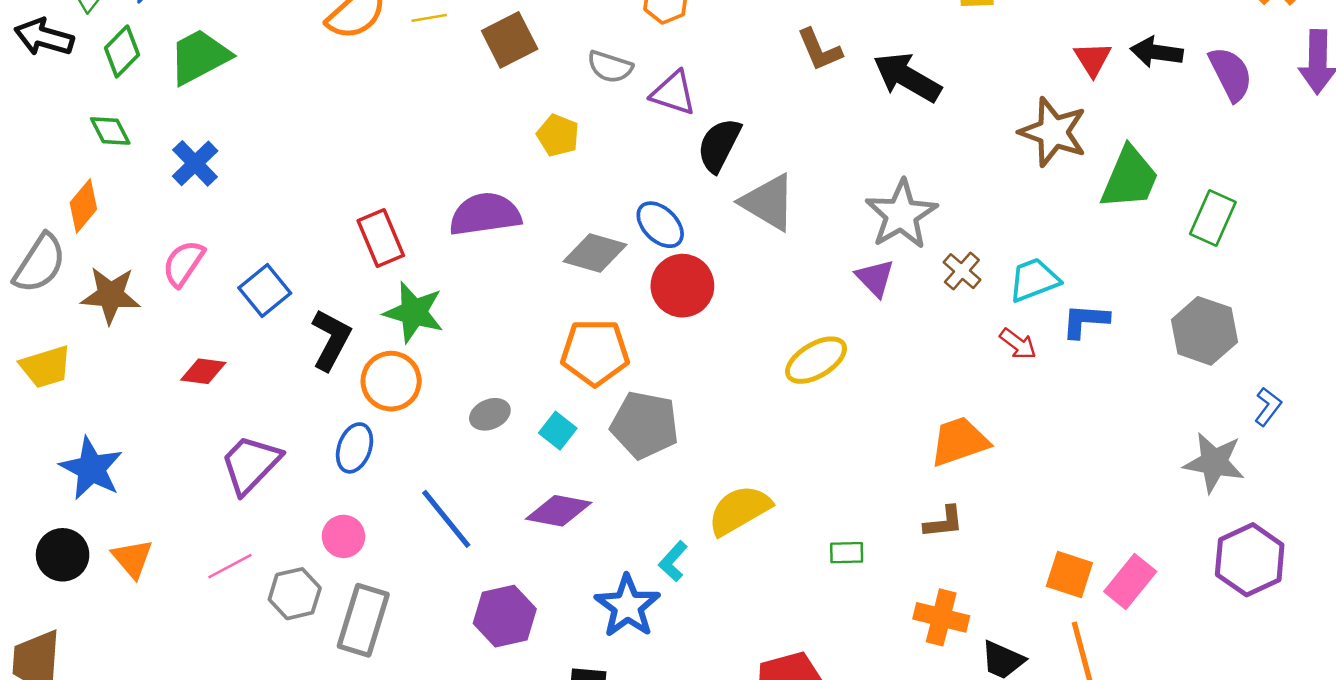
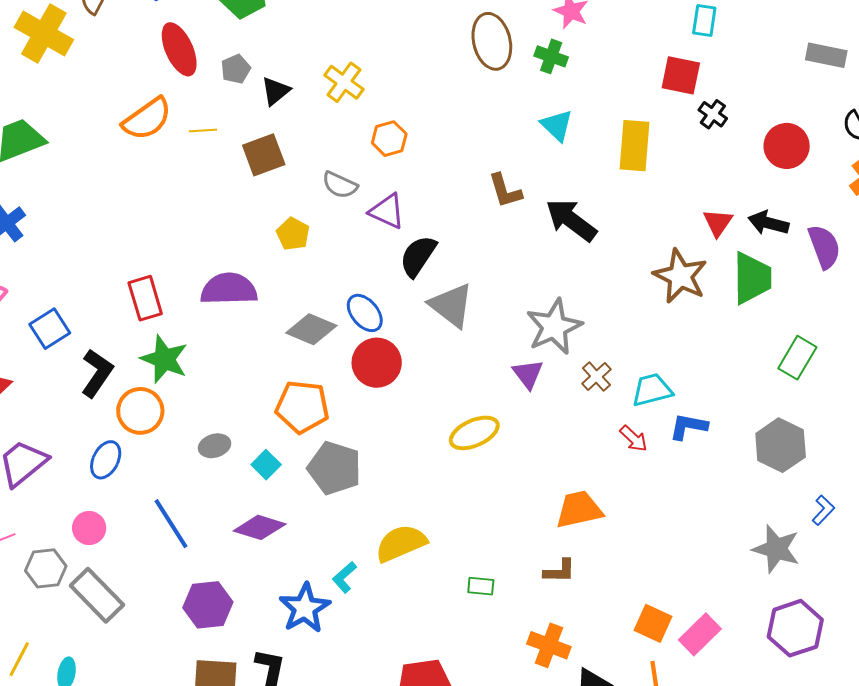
green trapezoid: (1130, 178) -> (752, 278), moved, turned -30
gray rectangle: (363, 620) -> (97, 595), turned -68

